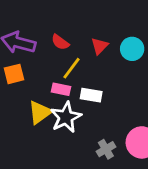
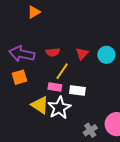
red semicircle: (60, 42) -> (53, 52), turned -40
yellow triangle: (40, 112) -> (40, 105), turned -48

